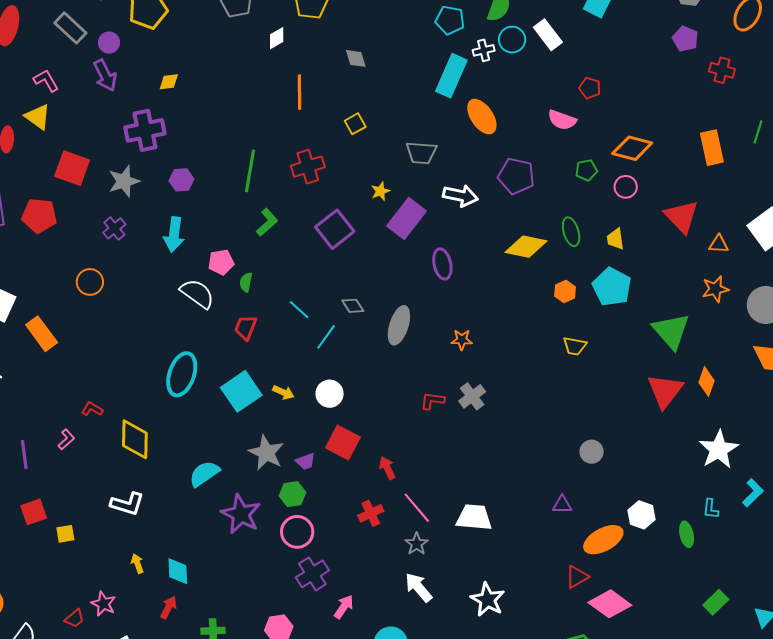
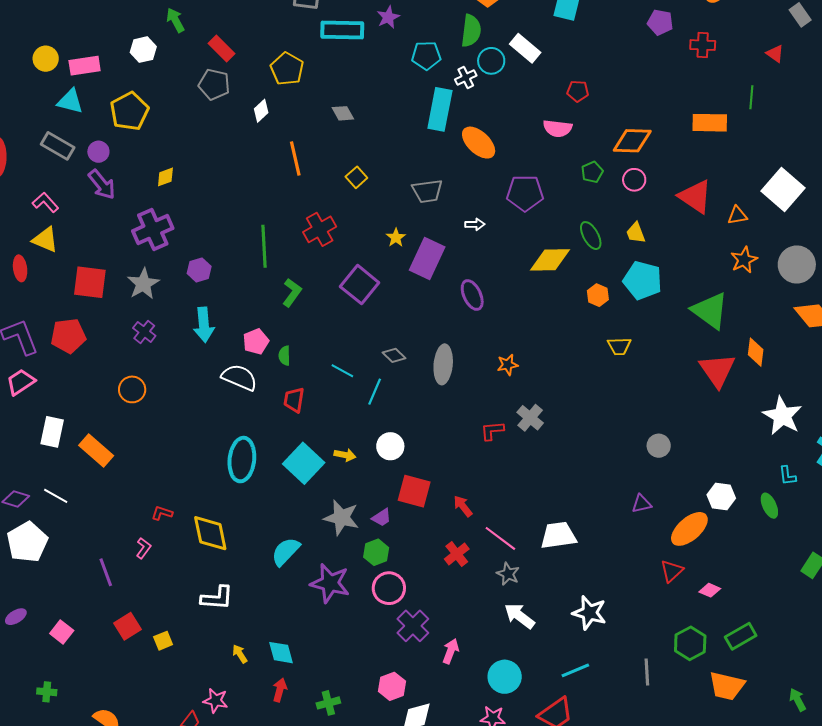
orange rectangle: (712, 148) -> (710, 123), turned -64
white arrow: (461, 196) -> (475, 224), size x0.6
pink diamond: (610, 604) -> (710, 590), size x0.5

